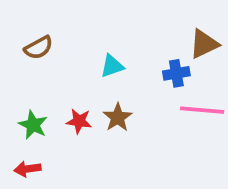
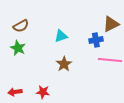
red star: (79, 121) -> (43, 92), moved
green star: (33, 125) -> (18, 48), moved

